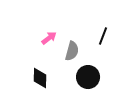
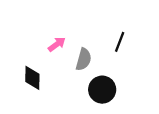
black diamond: (40, 78) -> (32, 78), moved

